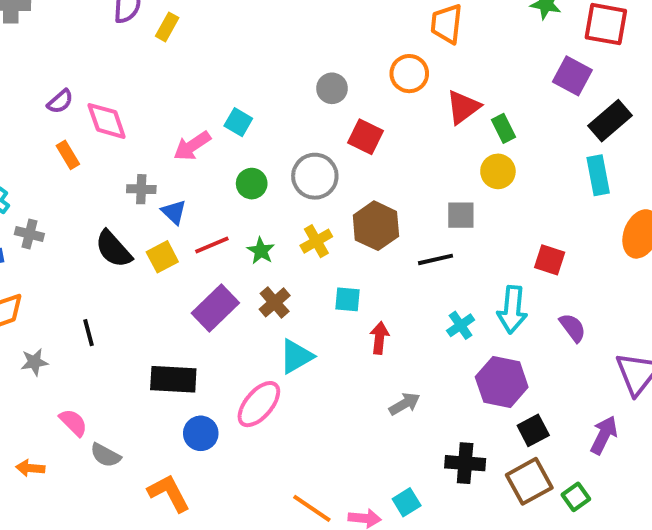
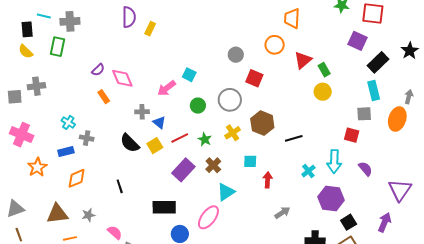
gray square: (461, 215) -> (364, 114), moved
gray star: (34, 362) -> (88, 215), moved

